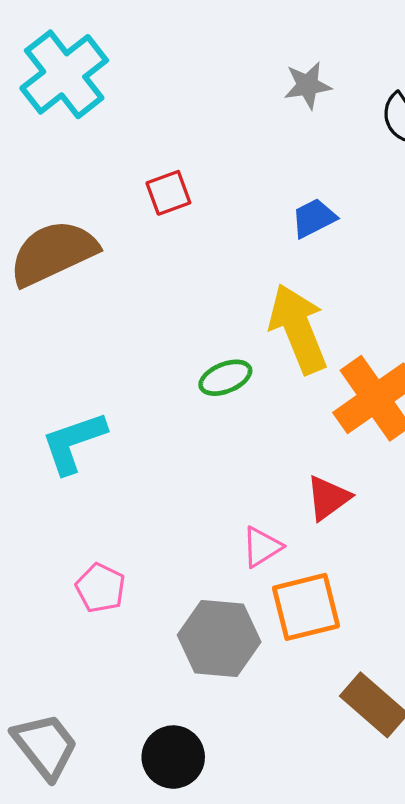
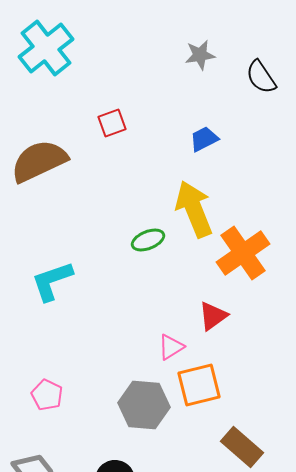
pink pentagon: (101, 588) -> (47, 395), moved

